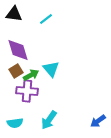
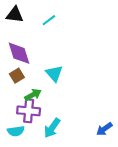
green arrow: (31, 75) -> (33, 95), moved
purple cross: (27, 91) -> (29, 111), moved

